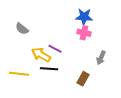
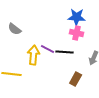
yellow arrow: (41, 55) -> (34, 55), turned 66
black line: (49, 69) -> (65, 52), moved

